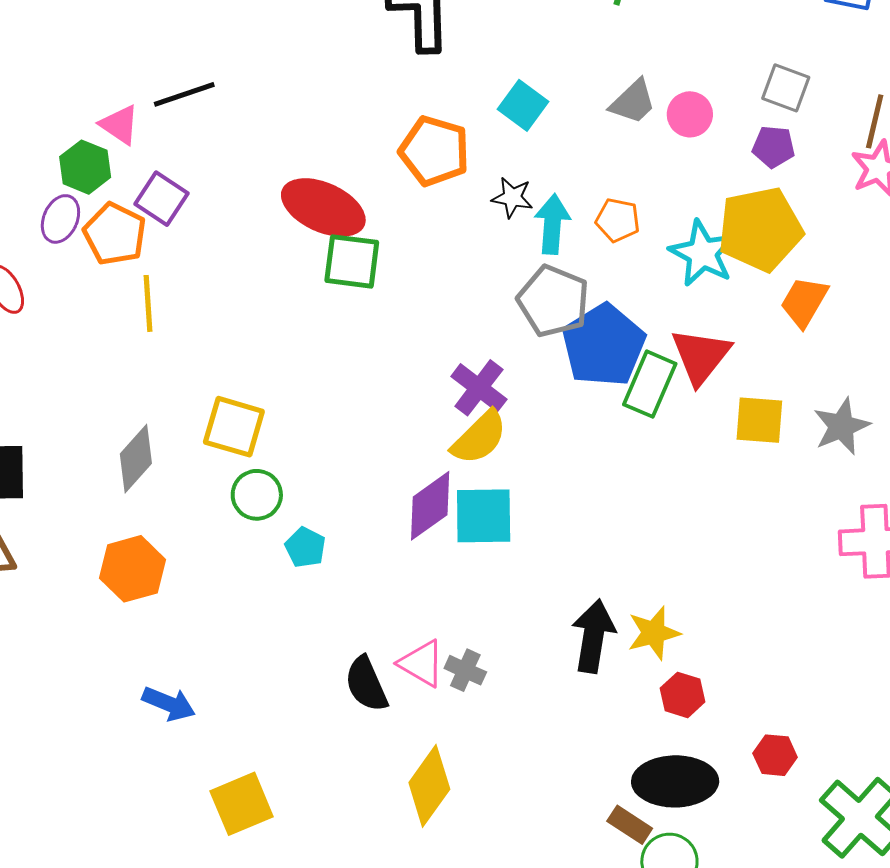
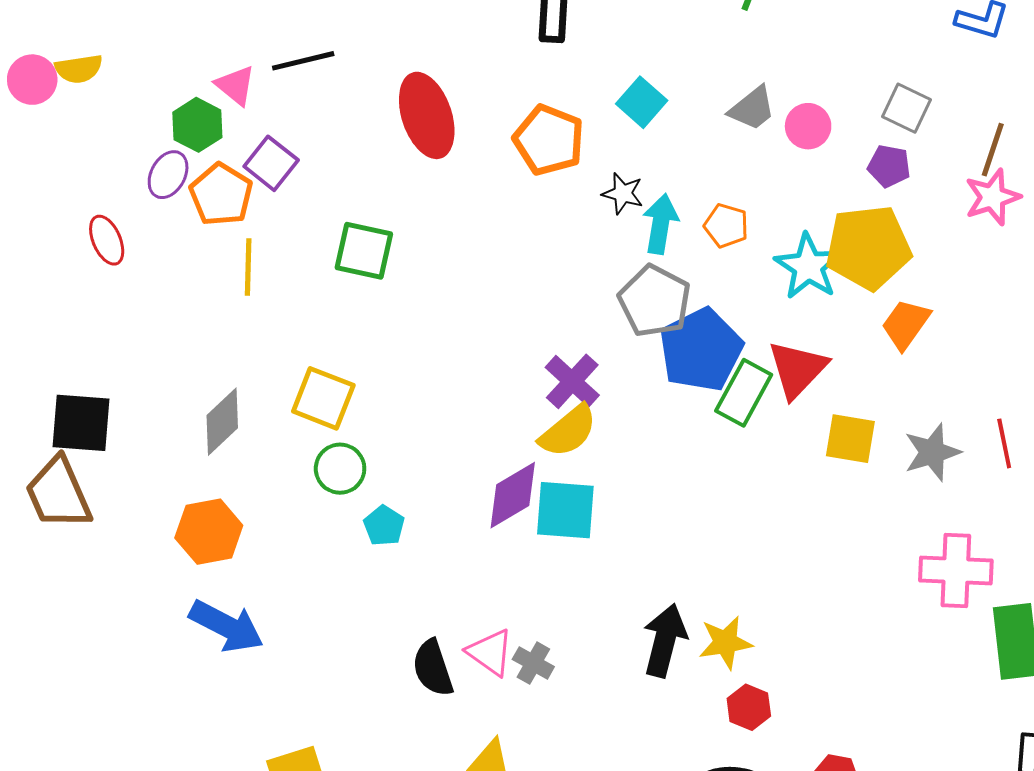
red ellipse: (323, 207) -> (427, 115), moved, turned 42
green square: (352, 261) -> (364, 251), moved
blue arrow: (169, 704) -> (227, 626), moved, size x1.4

